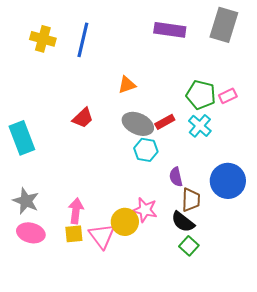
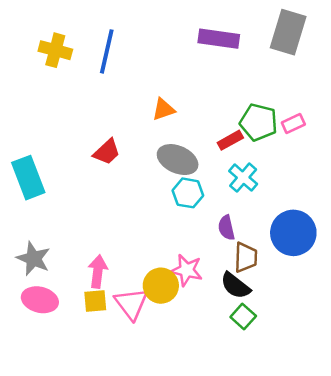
red rectangle: (165, 122) -> (230, 140), moved
cyan cross: (200, 126) -> (243, 178), moved

